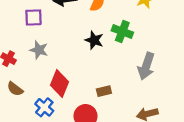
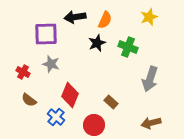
purple square: (33, 17) -> (46, 34), size x1.4
black star: (94, 40) -> (97, 43), moved, turned 30
brown rectangle: (104, 91) -> (111, 102), turned 56

